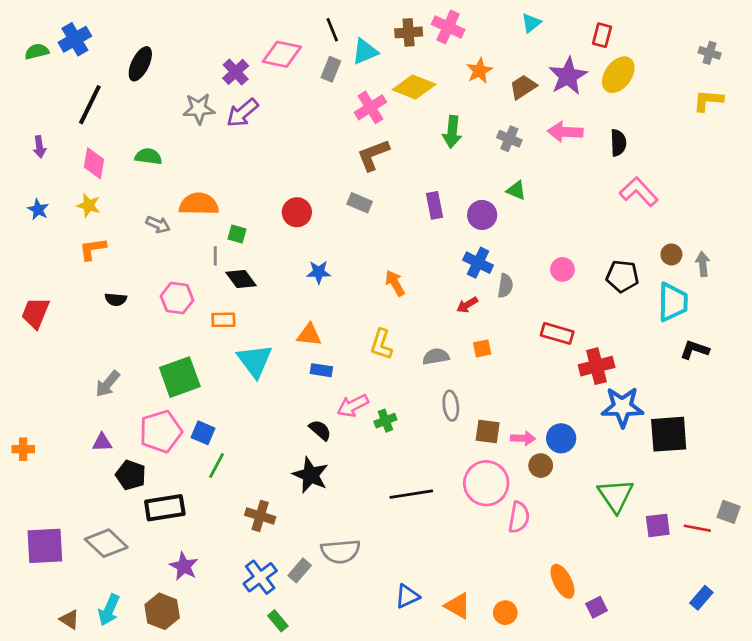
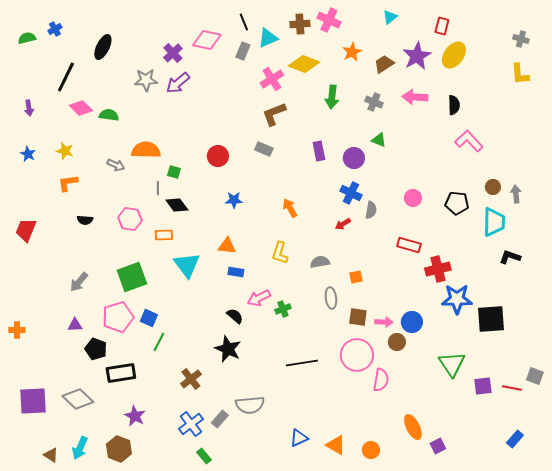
blue cross: (75, 39) -> (55, 29), size x0.6
yellow L-shape: (708, 101) -> (520, 74), turned -100
pink diamond: (94, 163) -> (81, 108), moved, turned -55
orange square: (482, 348) -> (356, 277), moved
brown cross: (260, 516) -> (191, 379), turned 35

